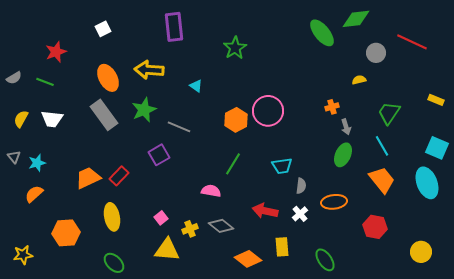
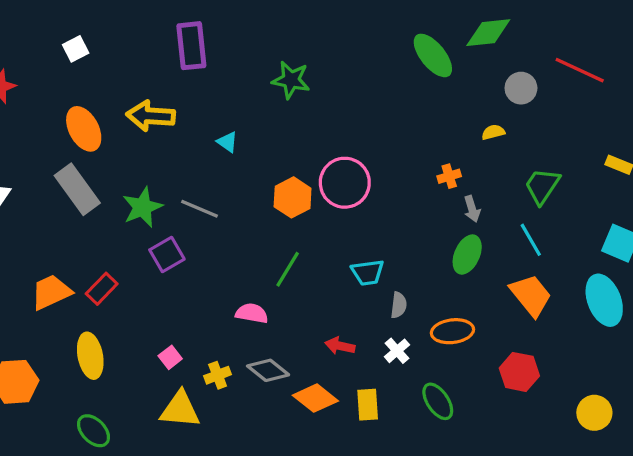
green star: (235, 48) -> (291, 80), turned -30
green star: (144, 110) -> (142, 207), moved
red arrow: (265, 211) -> (340, 346), size x0.7
orange diamond: (248, 259) -> (315, 398), moved
green ellipse: (325, 260) -> (438, 401), moved

